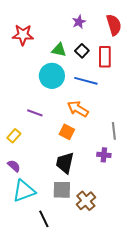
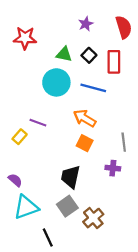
orange square: (67, 132) -> (85, 143), moved
yellow rectangle: (14, 136) -> (20, 137), moved
gray square: (62, 190) -> (67, 206), turned -36

